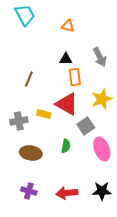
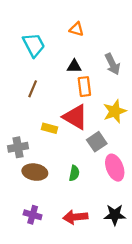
cyan trapezoid: (25, 15) -> (34, 45), moved
gray cross: (19, 121) -> (18, 147), moved
green semicircle: (66, 146) -> (74, 173), moved

